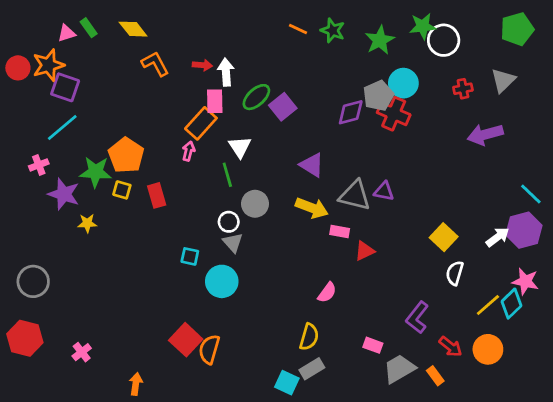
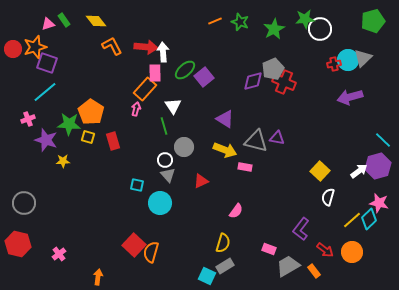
orange line: (298, 29) -> (215, 21), turned -48
red arrow: (202, 65) -> (146, 47), size x1.6
cyan circle: (403, 83) -> (348, 60), moved
red triangle: (365, 251) -> (201, 181), moved

